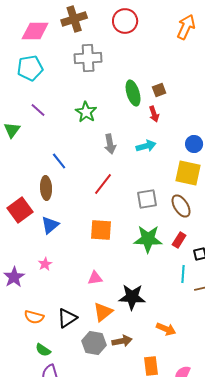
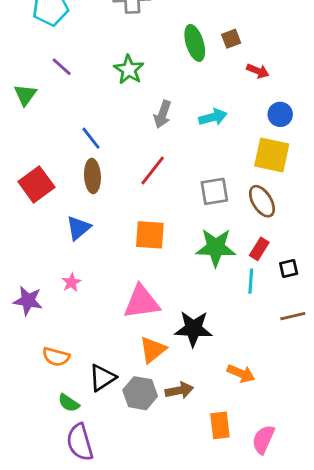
red arrow: (154, 114) -> (258, 71), moved, turned -49
gray arrow: (110, 144) -> (163, 114), turned 30
brown ellipse: (46, 188) -> (92, 176), moved
red square: (20, 210) -> (36, 184), moved
cyan line: (183, 274) -> (251, 281), moved
purple star: (14, 277) -> (28, 301), turned -30
pink triangle: (95, 278) -> (141, 302), size x1.8
black triangle: (67, 318) -> (102, 378), moved

